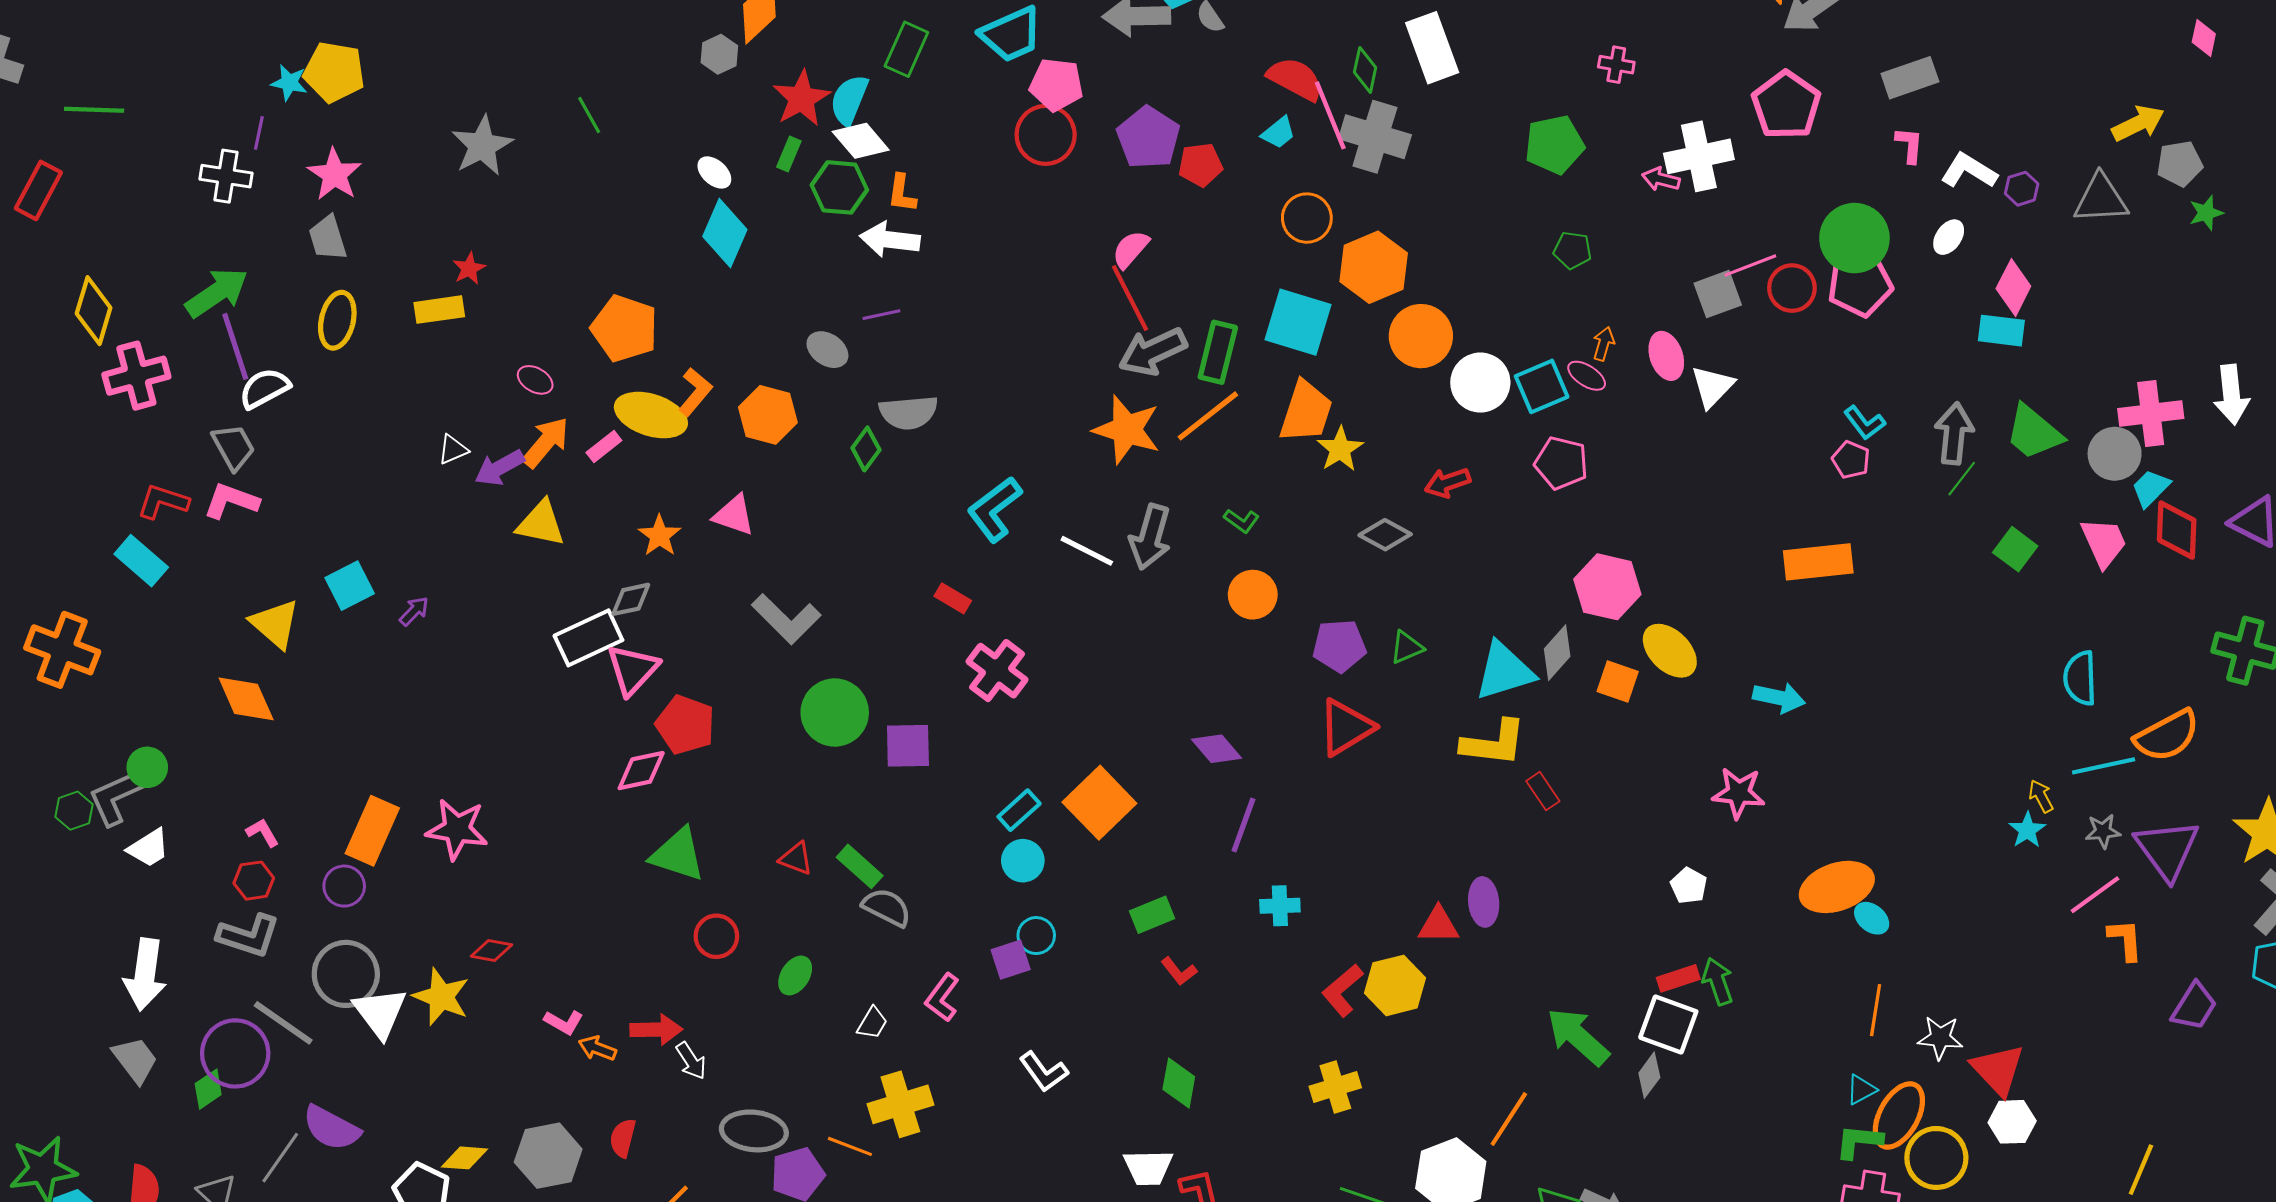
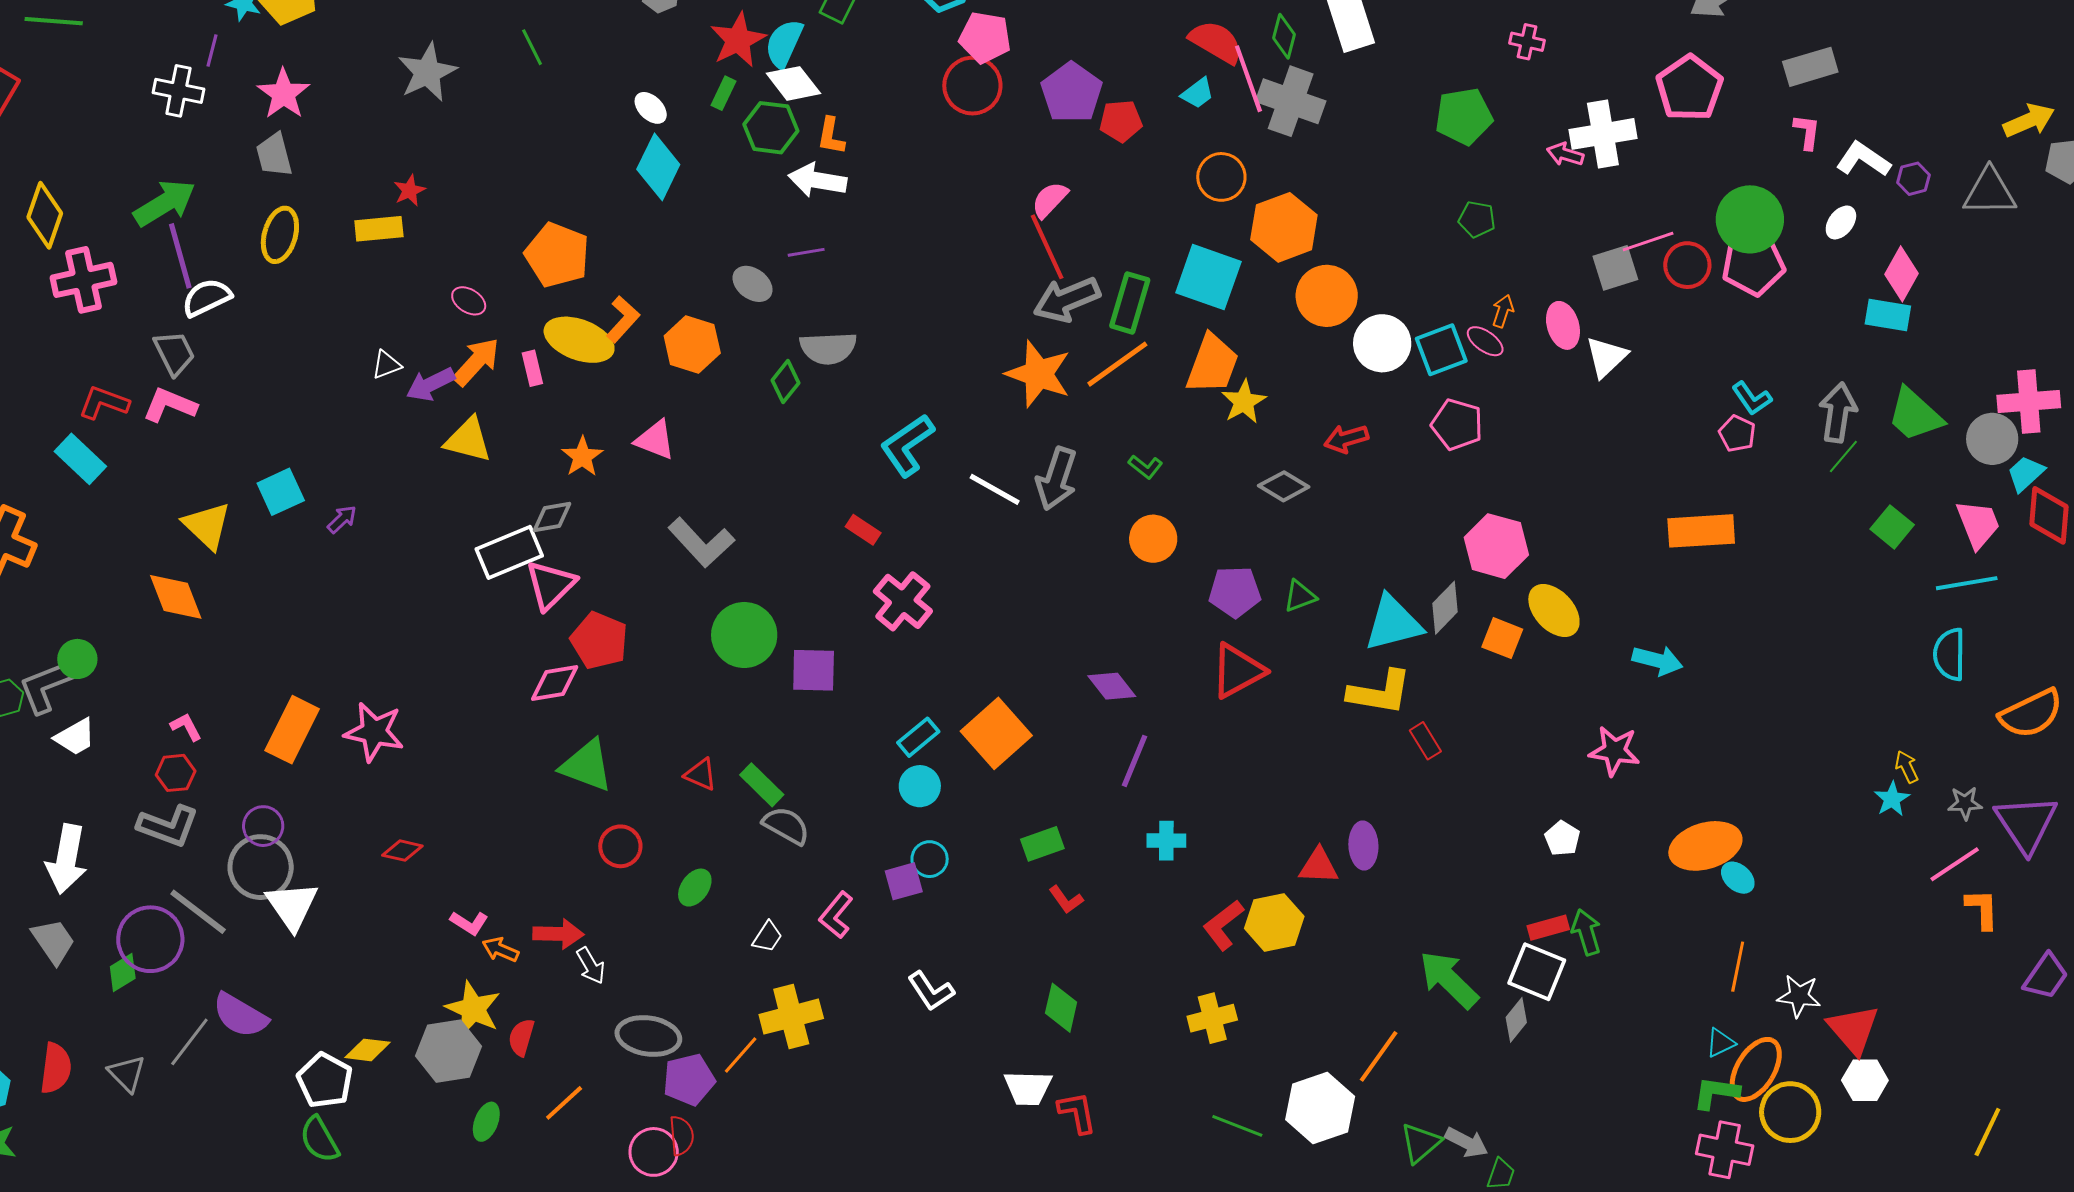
pink rectangle: (604, 447) -> (532, 368), turned -68
cyan line: (2104, 766) -> (1967, 583), moved
purple circle: (344, 886) -> (263, 826), moved
yellow star: (441, 997) -> (473, 1009), moved
orange line: (850, 1146) -> (741, 1055), turned -72

